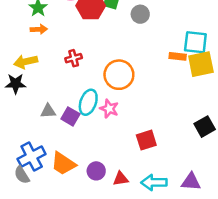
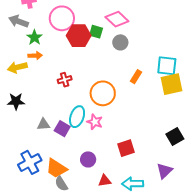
orange rectangle: (178, 56) -> (136, 77), moved, turned -64
yellow arrow: (26, 62) -> (17, 67), moved
purple circle: (96, 171) -> (88, 159), moved
gray semicircle: (22, 175) -> (61, 184), moved
purple triangle: (191, 182) -> (164, 171), moved, turned -48

